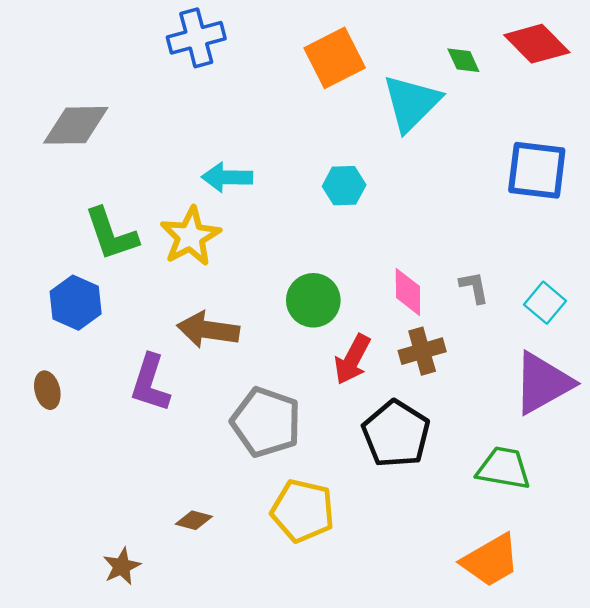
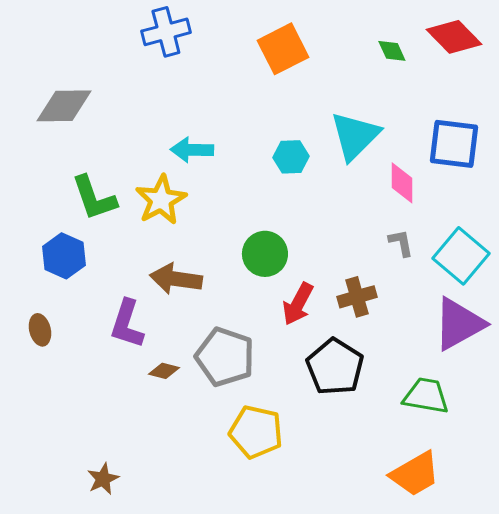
cyan triangle: (411, 103) -> (355, 136), moved
pink diamond: (408, 292) -> (402, 183), moved
cyan square: (545, 303) -> (461, 256), size x1.6
brown diamond: (194, 520) -> (164, 371), moved

